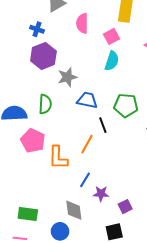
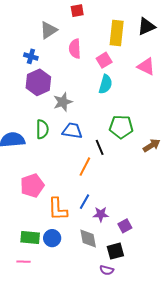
blue trapezoid: (87, 100) -> (72, 131), moved
pink pentagon: (33, 141) -> (32, 185), moved, turned 30
orange L-shape: (58, 158) -> (58, 209), moved
gray diamond: (74, 210) -> (88, 239), moved
blue circle: (60, 231) -> (52, 238), moved

